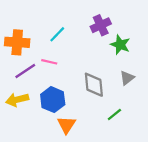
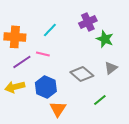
gray diamond: (94, 85) -> (82, 74), turned -45

